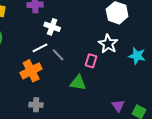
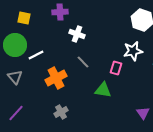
white star: (108, 44) -> (133, 51), turned 30
white line: (40, 48) -> (36, 55), moved
gray cross: (36, 105) -> (61, 112), turned -32

